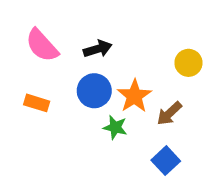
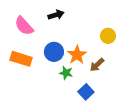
black arrow: (98, 49) -> (56, 15), moved
orange rectangle: (37, 103) -> (21, 59), size x1.5
blue square: (166, 161) -> (86, 92), moved

